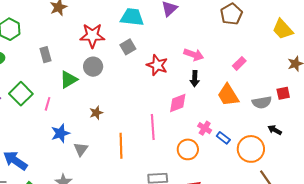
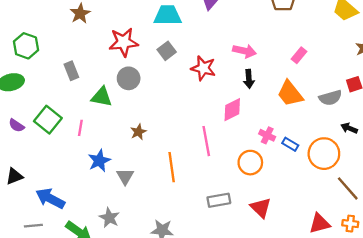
green triangle: (69, 80) -> (102, 97), turned 48

